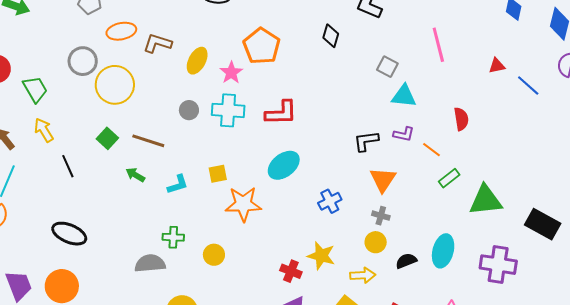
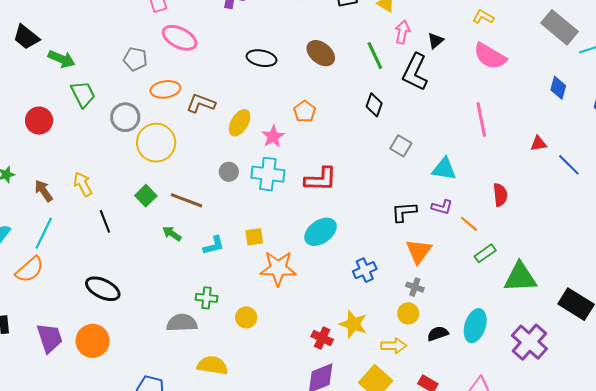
orange pentagon: (262, 46) -> (305, 111), size x0.6
gray square: (387, 67) -> (401, 146), moved
green trapezoid: (35, 89) -> (83, 94), moved
purple cross: (498, 265) -> (529, 342), turned 30

